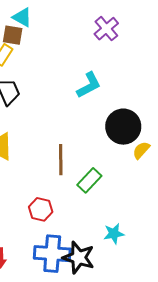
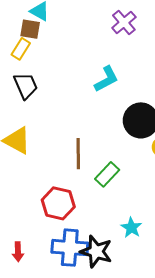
red hexagon: (41, 209) -> (58, 203), size x1.4
cyan star: (114, 234) -> (131, 228), turned -30

